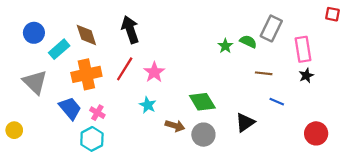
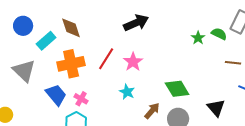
black arrow: (130, 30) -> (136, 23), moved, turned 85
black triangle: (245, 123) -> (216, 108), turned -36
brown arrow: (175, 126) -> (152, 111), turned -66

